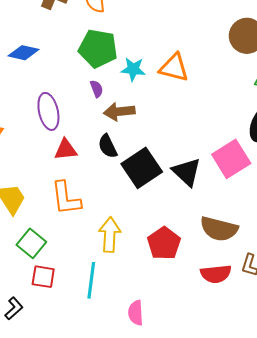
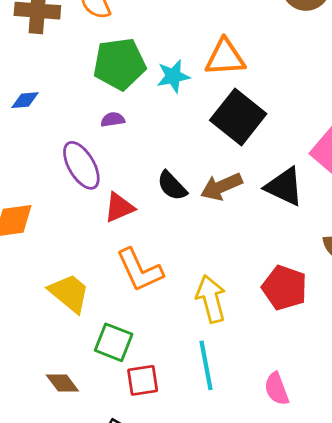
blue diamond: (23, 53) -> (25, 100), size x0.7
purple semicircle: (97, 89) -> (113, 120), moved, turned -60
brown arrow: (119, 112) -> (221, 187), moved
black square: (142, 168) -> (238, 117), moved

